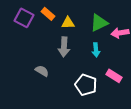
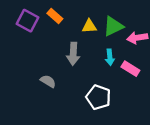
yellow triangle: (68, 23) -> (89, 26), moved
pink rectangle: (114, 76) -> (130, 69), moved

